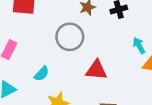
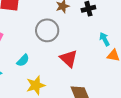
red triangle: (96, 70) -> (69, 59), turned 36

